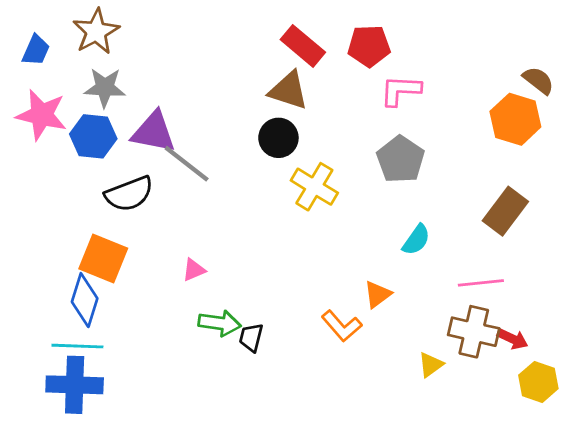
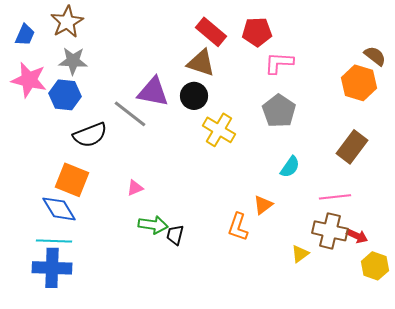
purple triangle: (154, 132) -> (153, 92), moved
blue diamond: (85, 300) -> (59, 209), turned -48
orange L-shape: (342, 326) -> (238, 227), turned 60

